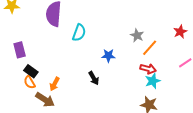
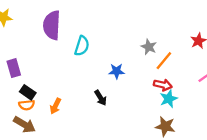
orange semicircle: (30, 82) -> (27, 105), turned -64
brown arrow: (45, 100) -> (24, 125), moved

